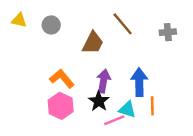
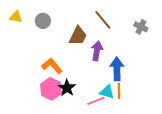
gray cross: (168, 32) -> (141, 27), turned 32
purple arrow: (104, 81) -> (97, 51), moved
black star: (99, 101) -> (67, 88), moved
orange line: (152, 106) -> (119, 91), moved

